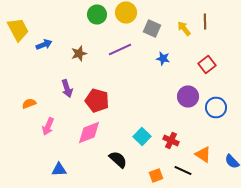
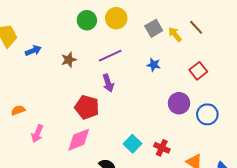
brown line: (205, 22) -> (196, 27), turned -42
gray square: (152, 28) -> (154, 28), moved, turned 36
purple arrow: (67, 88) -> (108, 83), moved

